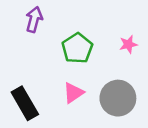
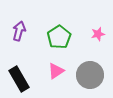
purple arrow: (34, 19) -> (19, 31), moved

